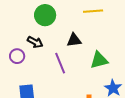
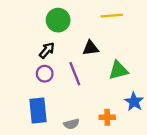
black arrow: (35, 42) -> (47, 50), turned -77
purple circle: (17, 56) -> (45, 74), moved

